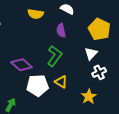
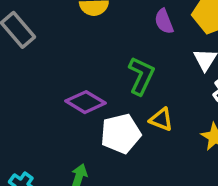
purple semicircle: (61, 30) -> (164, 21), moved

